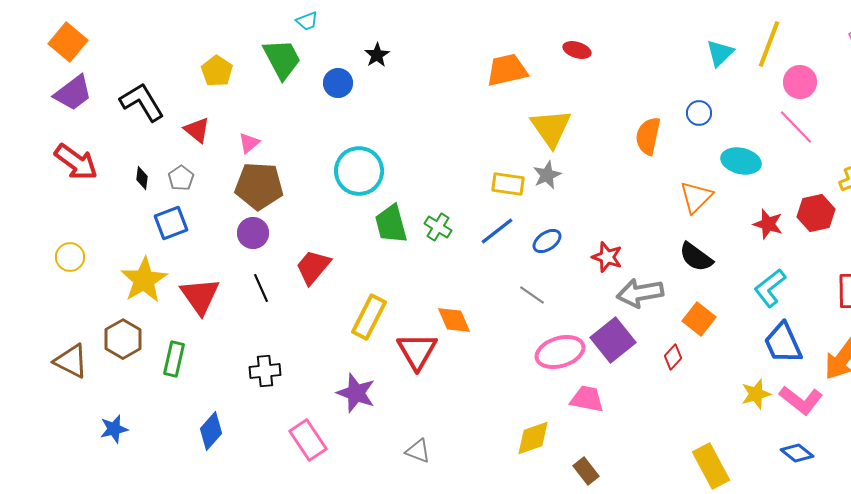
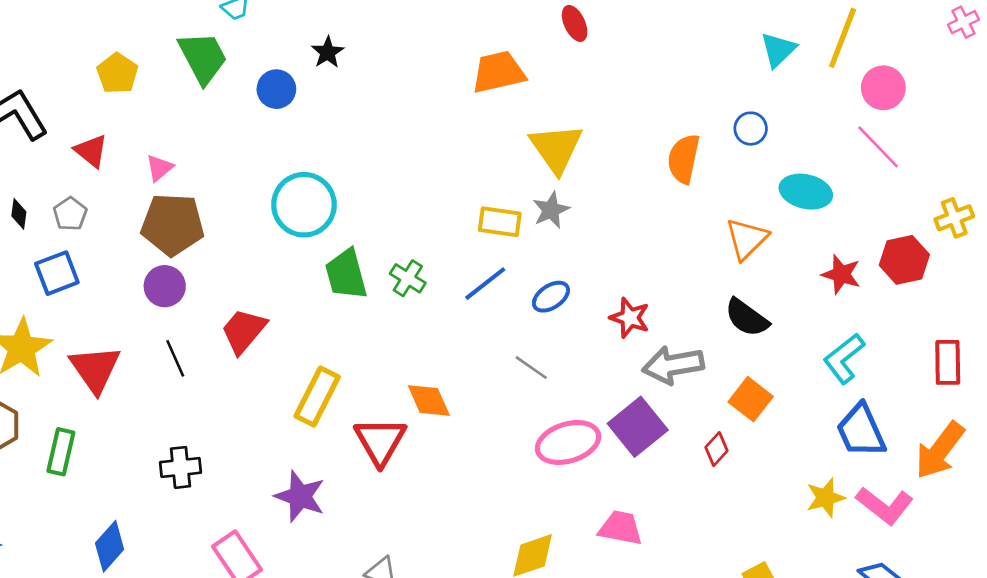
red ellipse: (577, 50) -> (575, 23), moved, turned 48
pink trapezoid: (587, 399) -> (621, 528), moved

